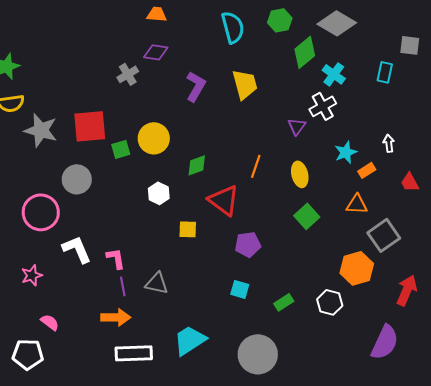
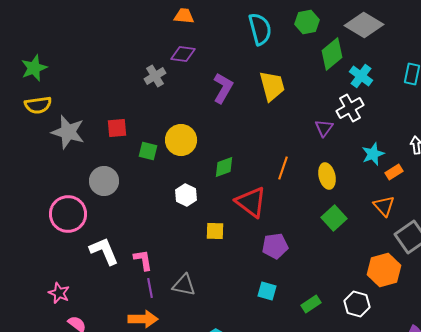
red square: (90, 126) -> (117, 128), size x0.6
green square: (121, 149) -> (148, 151), turned 30
orange triangle: (357, 204) -> (384, 206), turned 45
pink star: (32, 275) -> (59, 293), moved, turned -30

